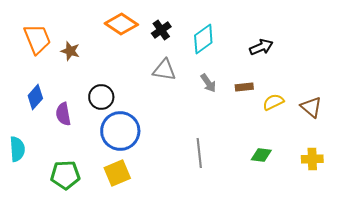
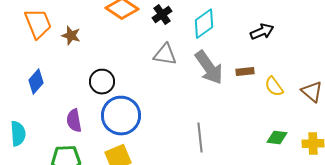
gray arrow: (208, 83) -> (209, 68), size x1.8
yellow semicircle: (273, 102) -> (274, 87), turned -100
purple semicircle: (63, 114) -> (74, 121), moved
green diamond: (261, 155) -> (277, 138), moved

